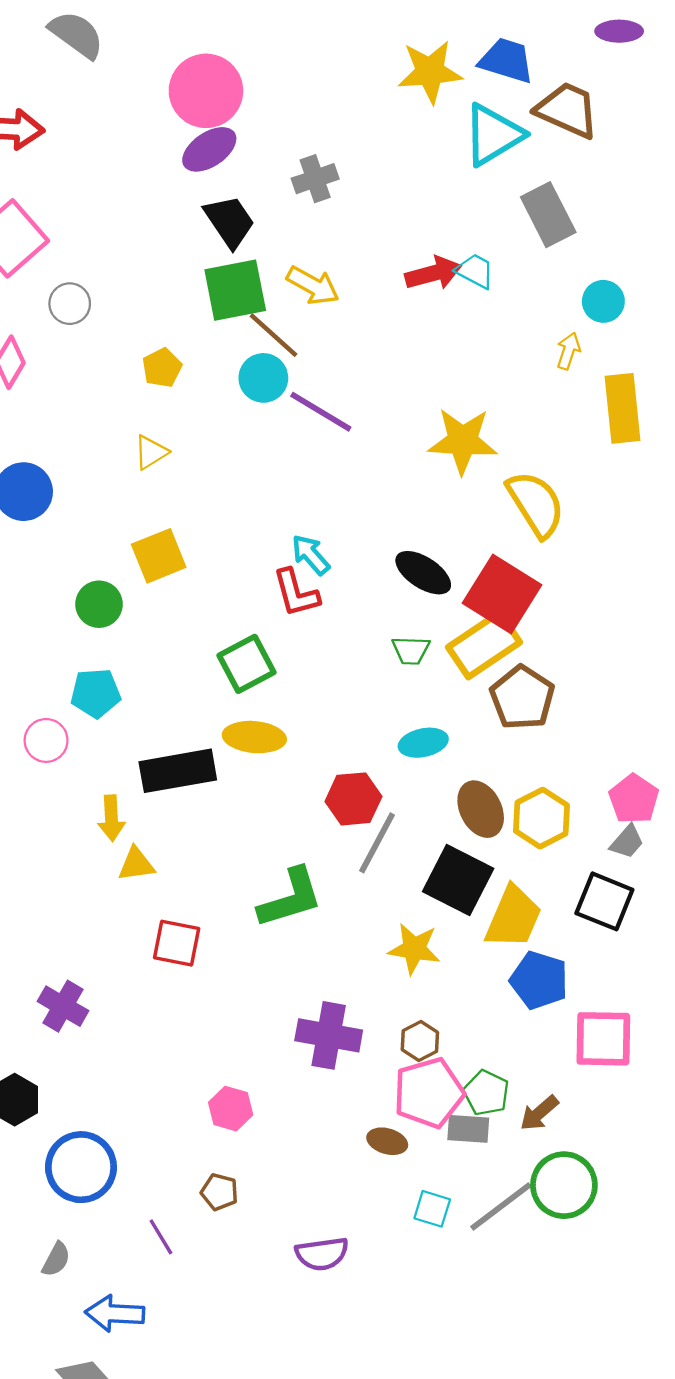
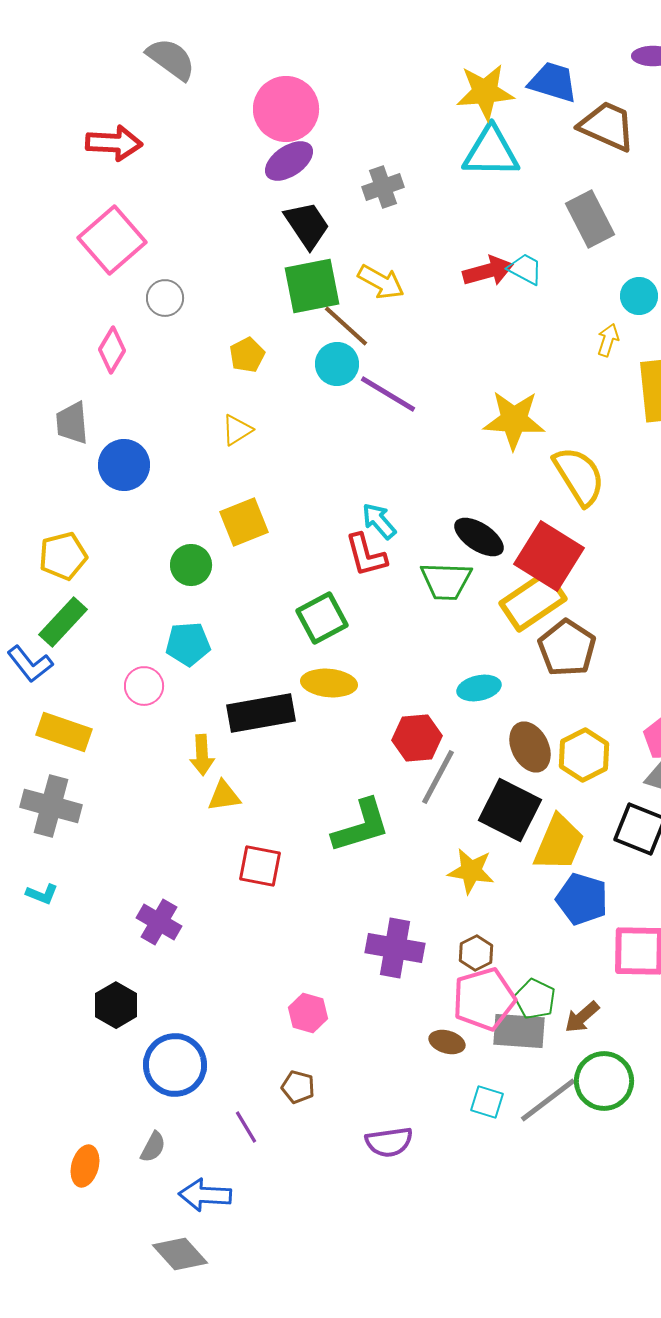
cyan triangle: (493, 135) -> (491, 152), moved, turned 32
green trapezoid: (411, 650) -> (446, 581), moved, size x1.5
gray rectangle: (468, 1129) -> (519, 1031), size x1.4

